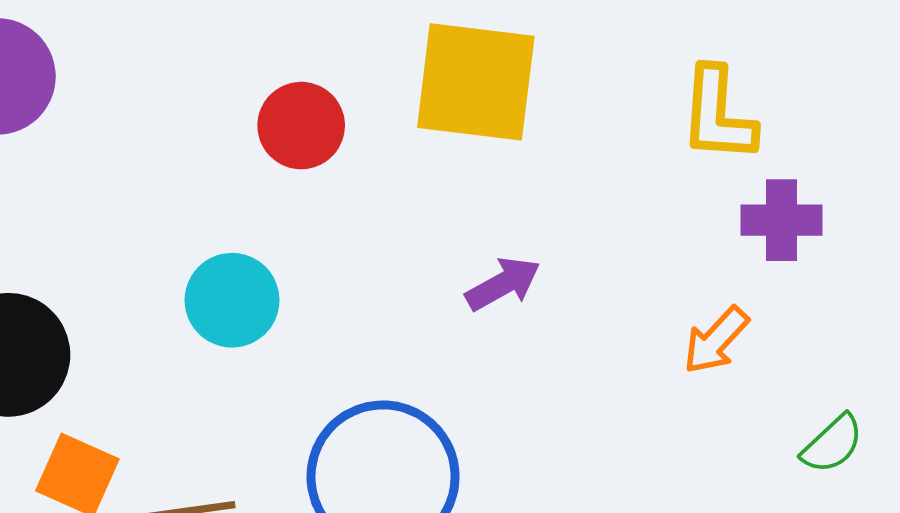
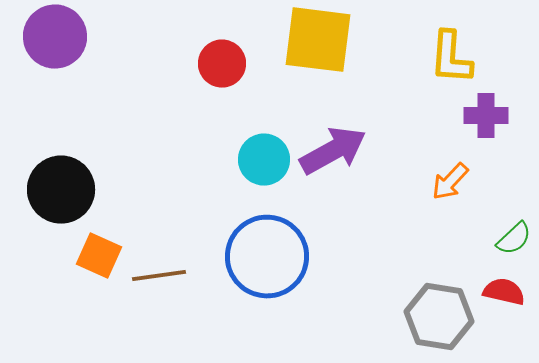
purple arrow: (503, 284) -> (333, 151), size x1.6
cyan circle: (232, 300) -> (264, 160), moved

